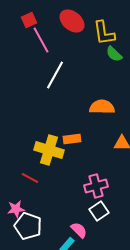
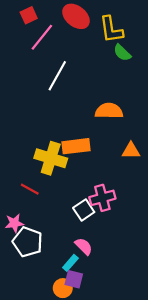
pink line: (41, 40) -> (42, 37), turned 68
orange rectangle: (72, 139) -> (76, 146), size x1.4
white square: (99, 211) -> (84, 210), moved

